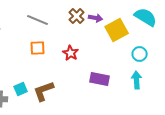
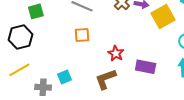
red star: (71, 53) -> (116, 53), moved
brown L-shape: (44, 91) -> (106, 79), moved

